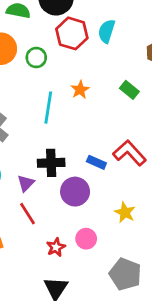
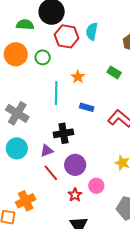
blue rectangle: (96, 162) -> (87, 107), moved
purple triangle: (26, 183) -> (47, 151), turned 32
purple circle: (75, 192) -> (75, 165), moved

